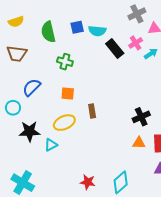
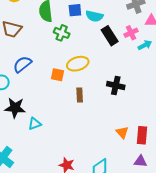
green cross: (65, 62) -> (62, 33), moved
black cross: (141, 117) -> (116, 85), moved, turned 30
yellow ellipse: (64, 123) -> (78, 64), moved
orange triangle: (139, 143) -> (122, 132), turned 40

